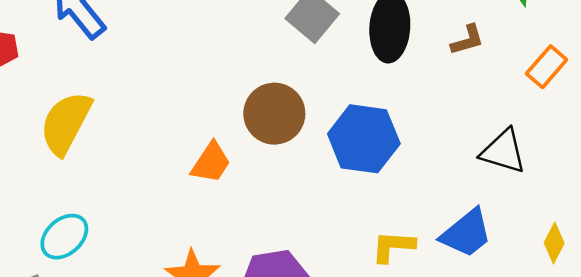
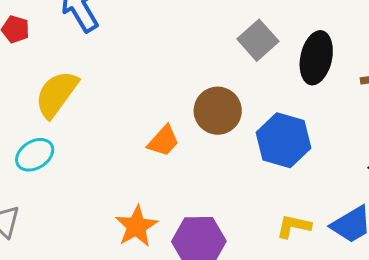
cyan ellipse: (64, 237) -> (35, 155), moved

